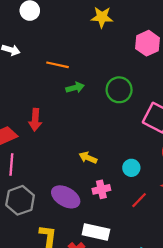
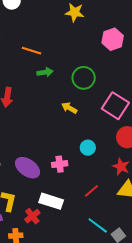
yellow arrow: (88, 158) -> (69, 108), moved
red line: (139, 200) -> (91, 191), moved

